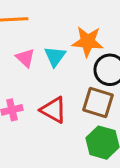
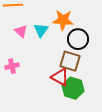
red triangle: (53, 110) -> (60, 77), moved

